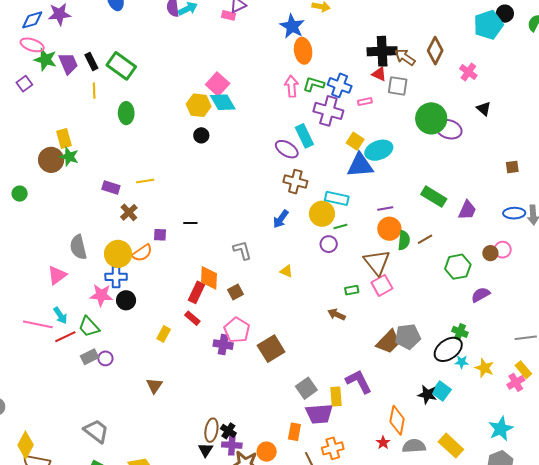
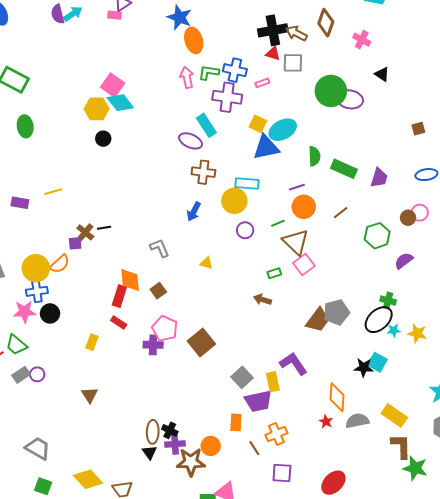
brown cross: (129, 212) -> (85, 232), moved
green line: (340, 227) -> (278, 223), moved
green semicircle: (404, 240) -> (314, 156), moved

